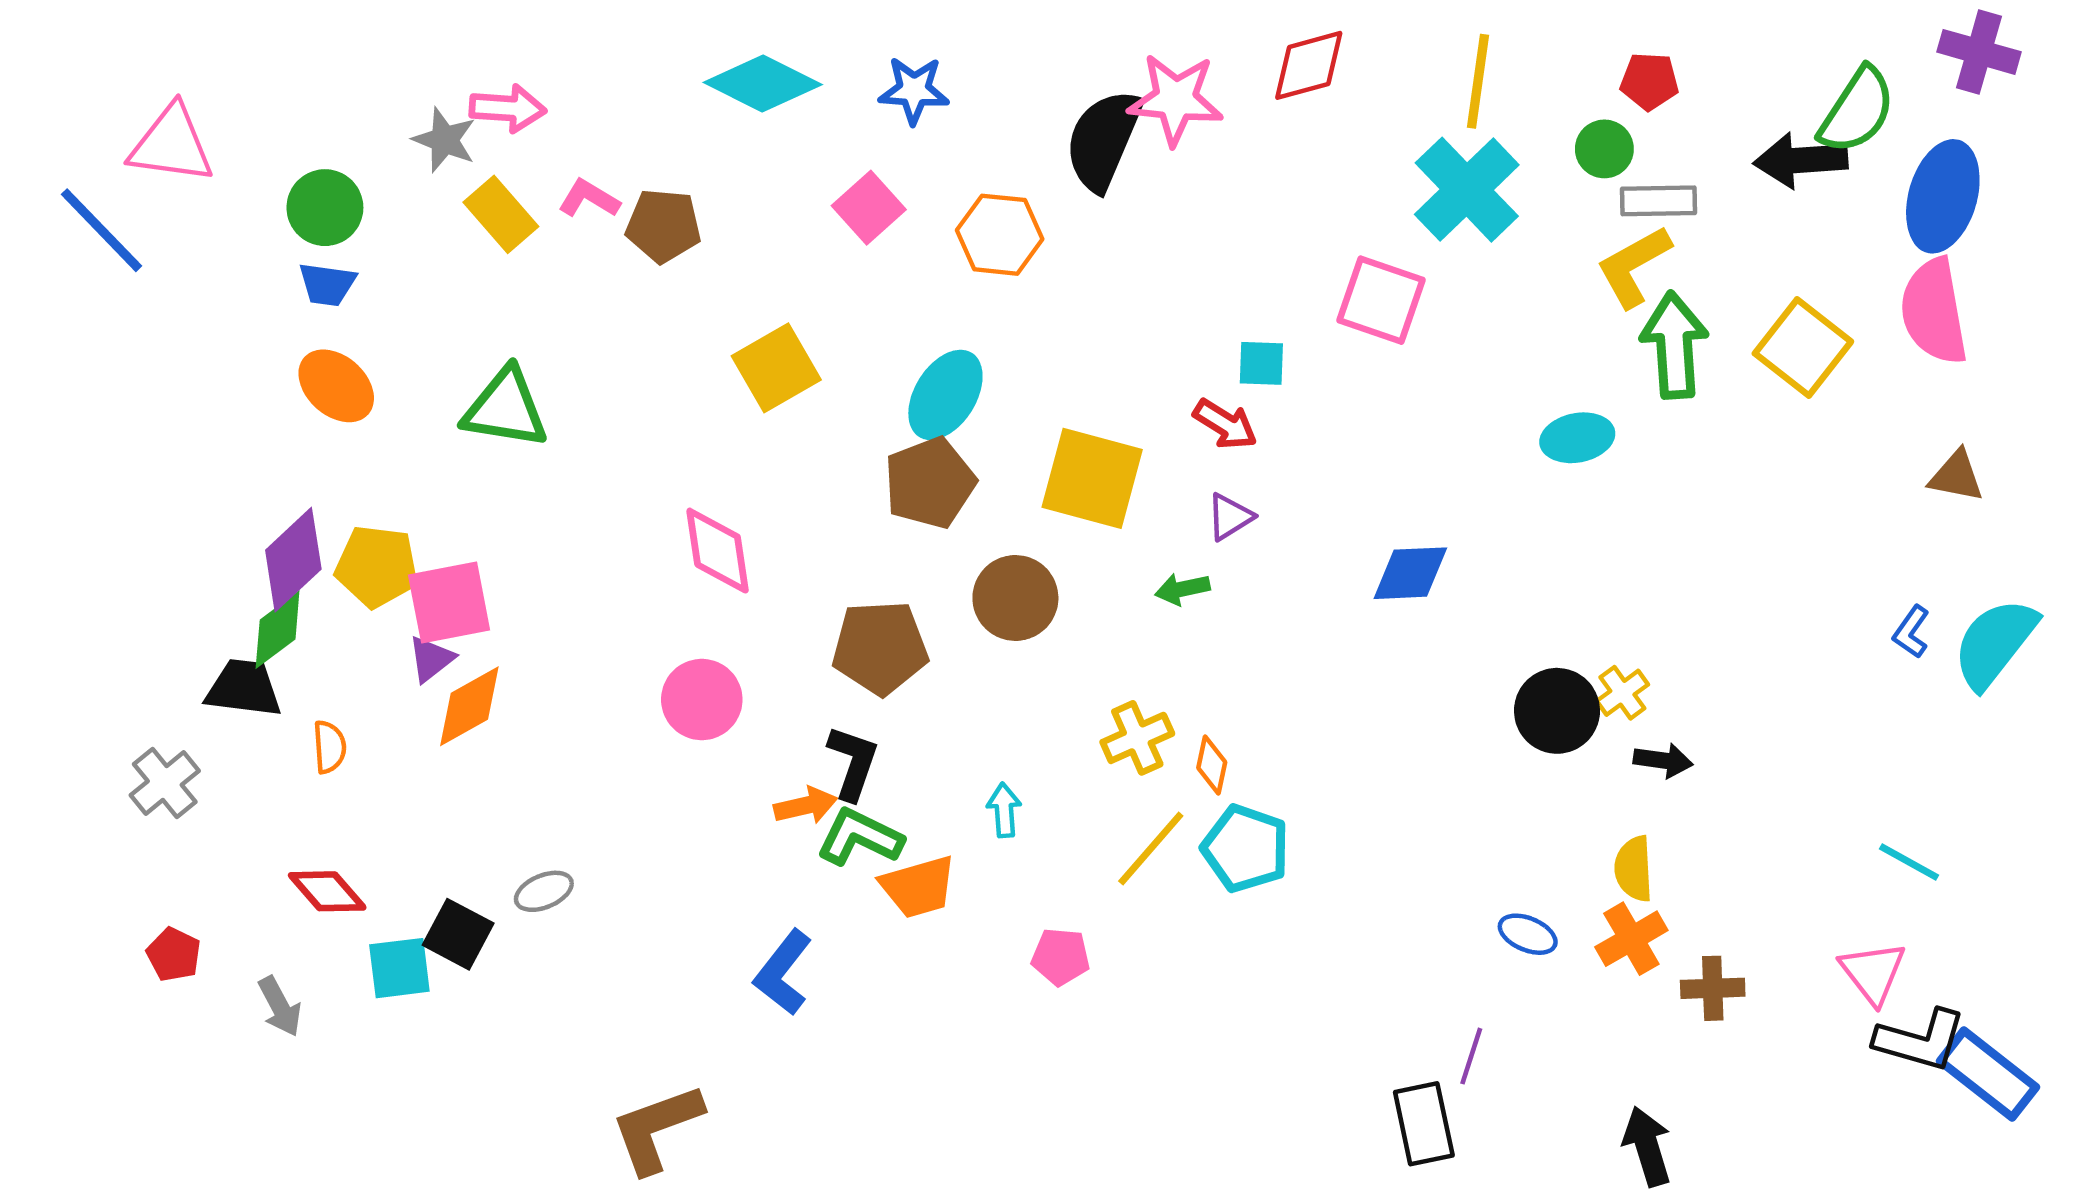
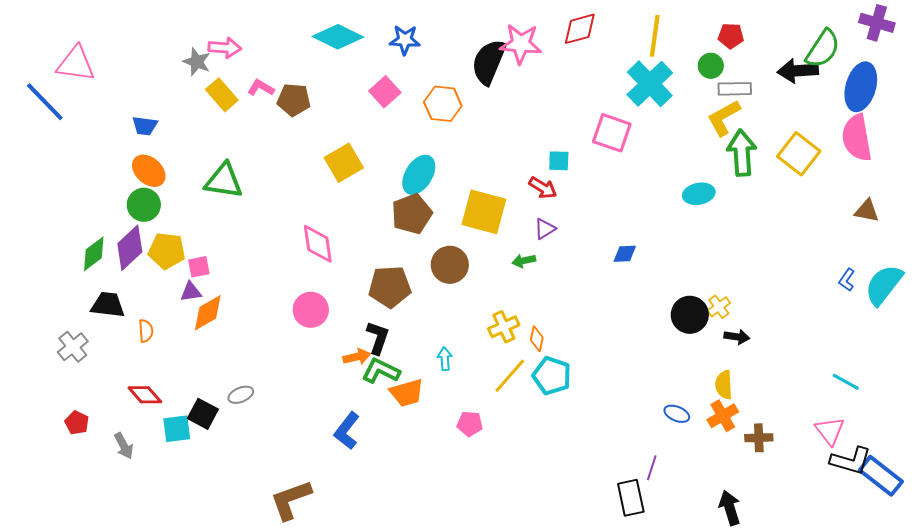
green circle: (325, 208) -> (144, 205), moved
blue diamond: (1410, 573) -> (625, 254), size x0.7
pink square: (449, 602) -> (199, 267), size x0.6
green diamond: (278, 630) -> (94, 254), moved
purple triangle: (431, 659) -> (191, 292), turned 30

